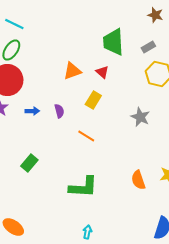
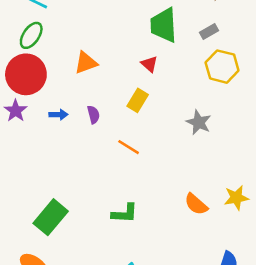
orange triangle: (72, 71) -> (86, 63), moved
green rectangle: (29, 163) -> (51, 217), moved, size x1.5
orange semicircle: (138, 180) -> (196, 204), turned -30
green L-shape: (83, 187) -> (125, 213), size x0.7

